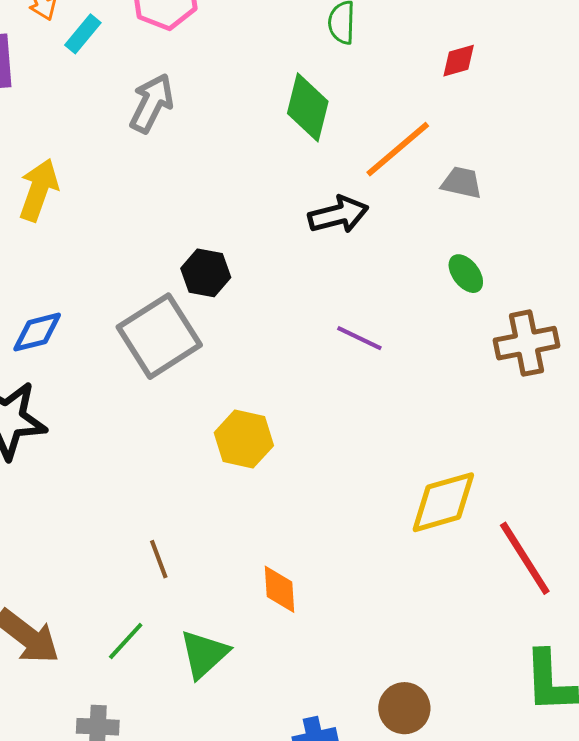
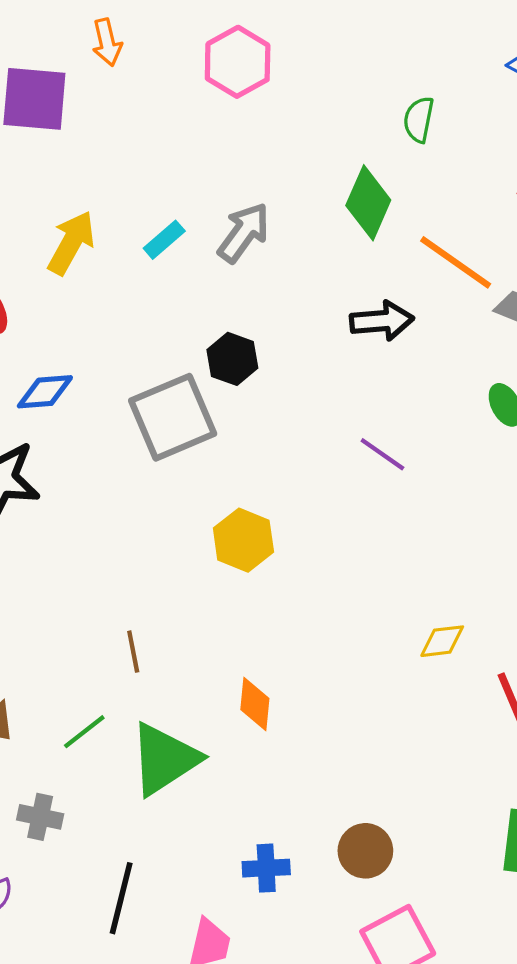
cyan rectangle: (83, 34) -> (164, 240), moved
gray arrow: (152, 103) -> (244, 233), moved
orange line: (398, 149) -> (456, 262), turned 66
yellow diamond: (443, 502) -> (442, 641), size x0.6
green triangle: (204, 654) -> (164, 759), size x1.4

